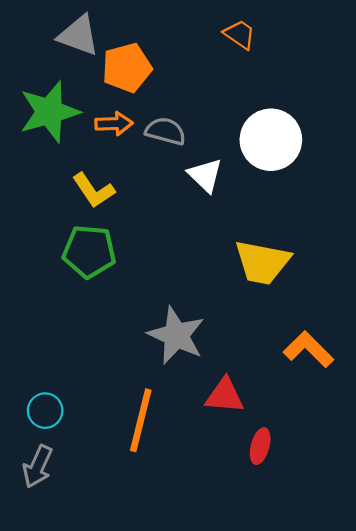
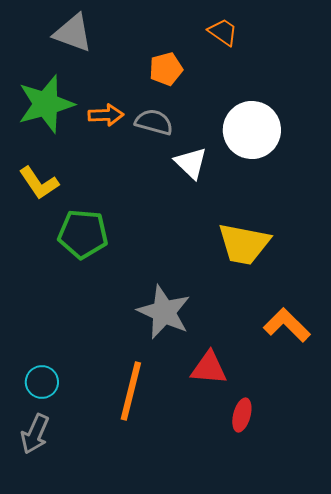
orange pentagon: (127, 68) -> (166, 69), moved, size x0.7
yellow L-shape: (94, 190) -> (39, 183), moved

